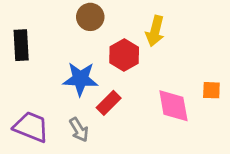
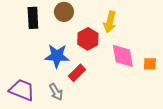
black rectangle: (21, 45) -> (33, 18), moved
pink diamond: (173, 106) -> (123, 56), moved

